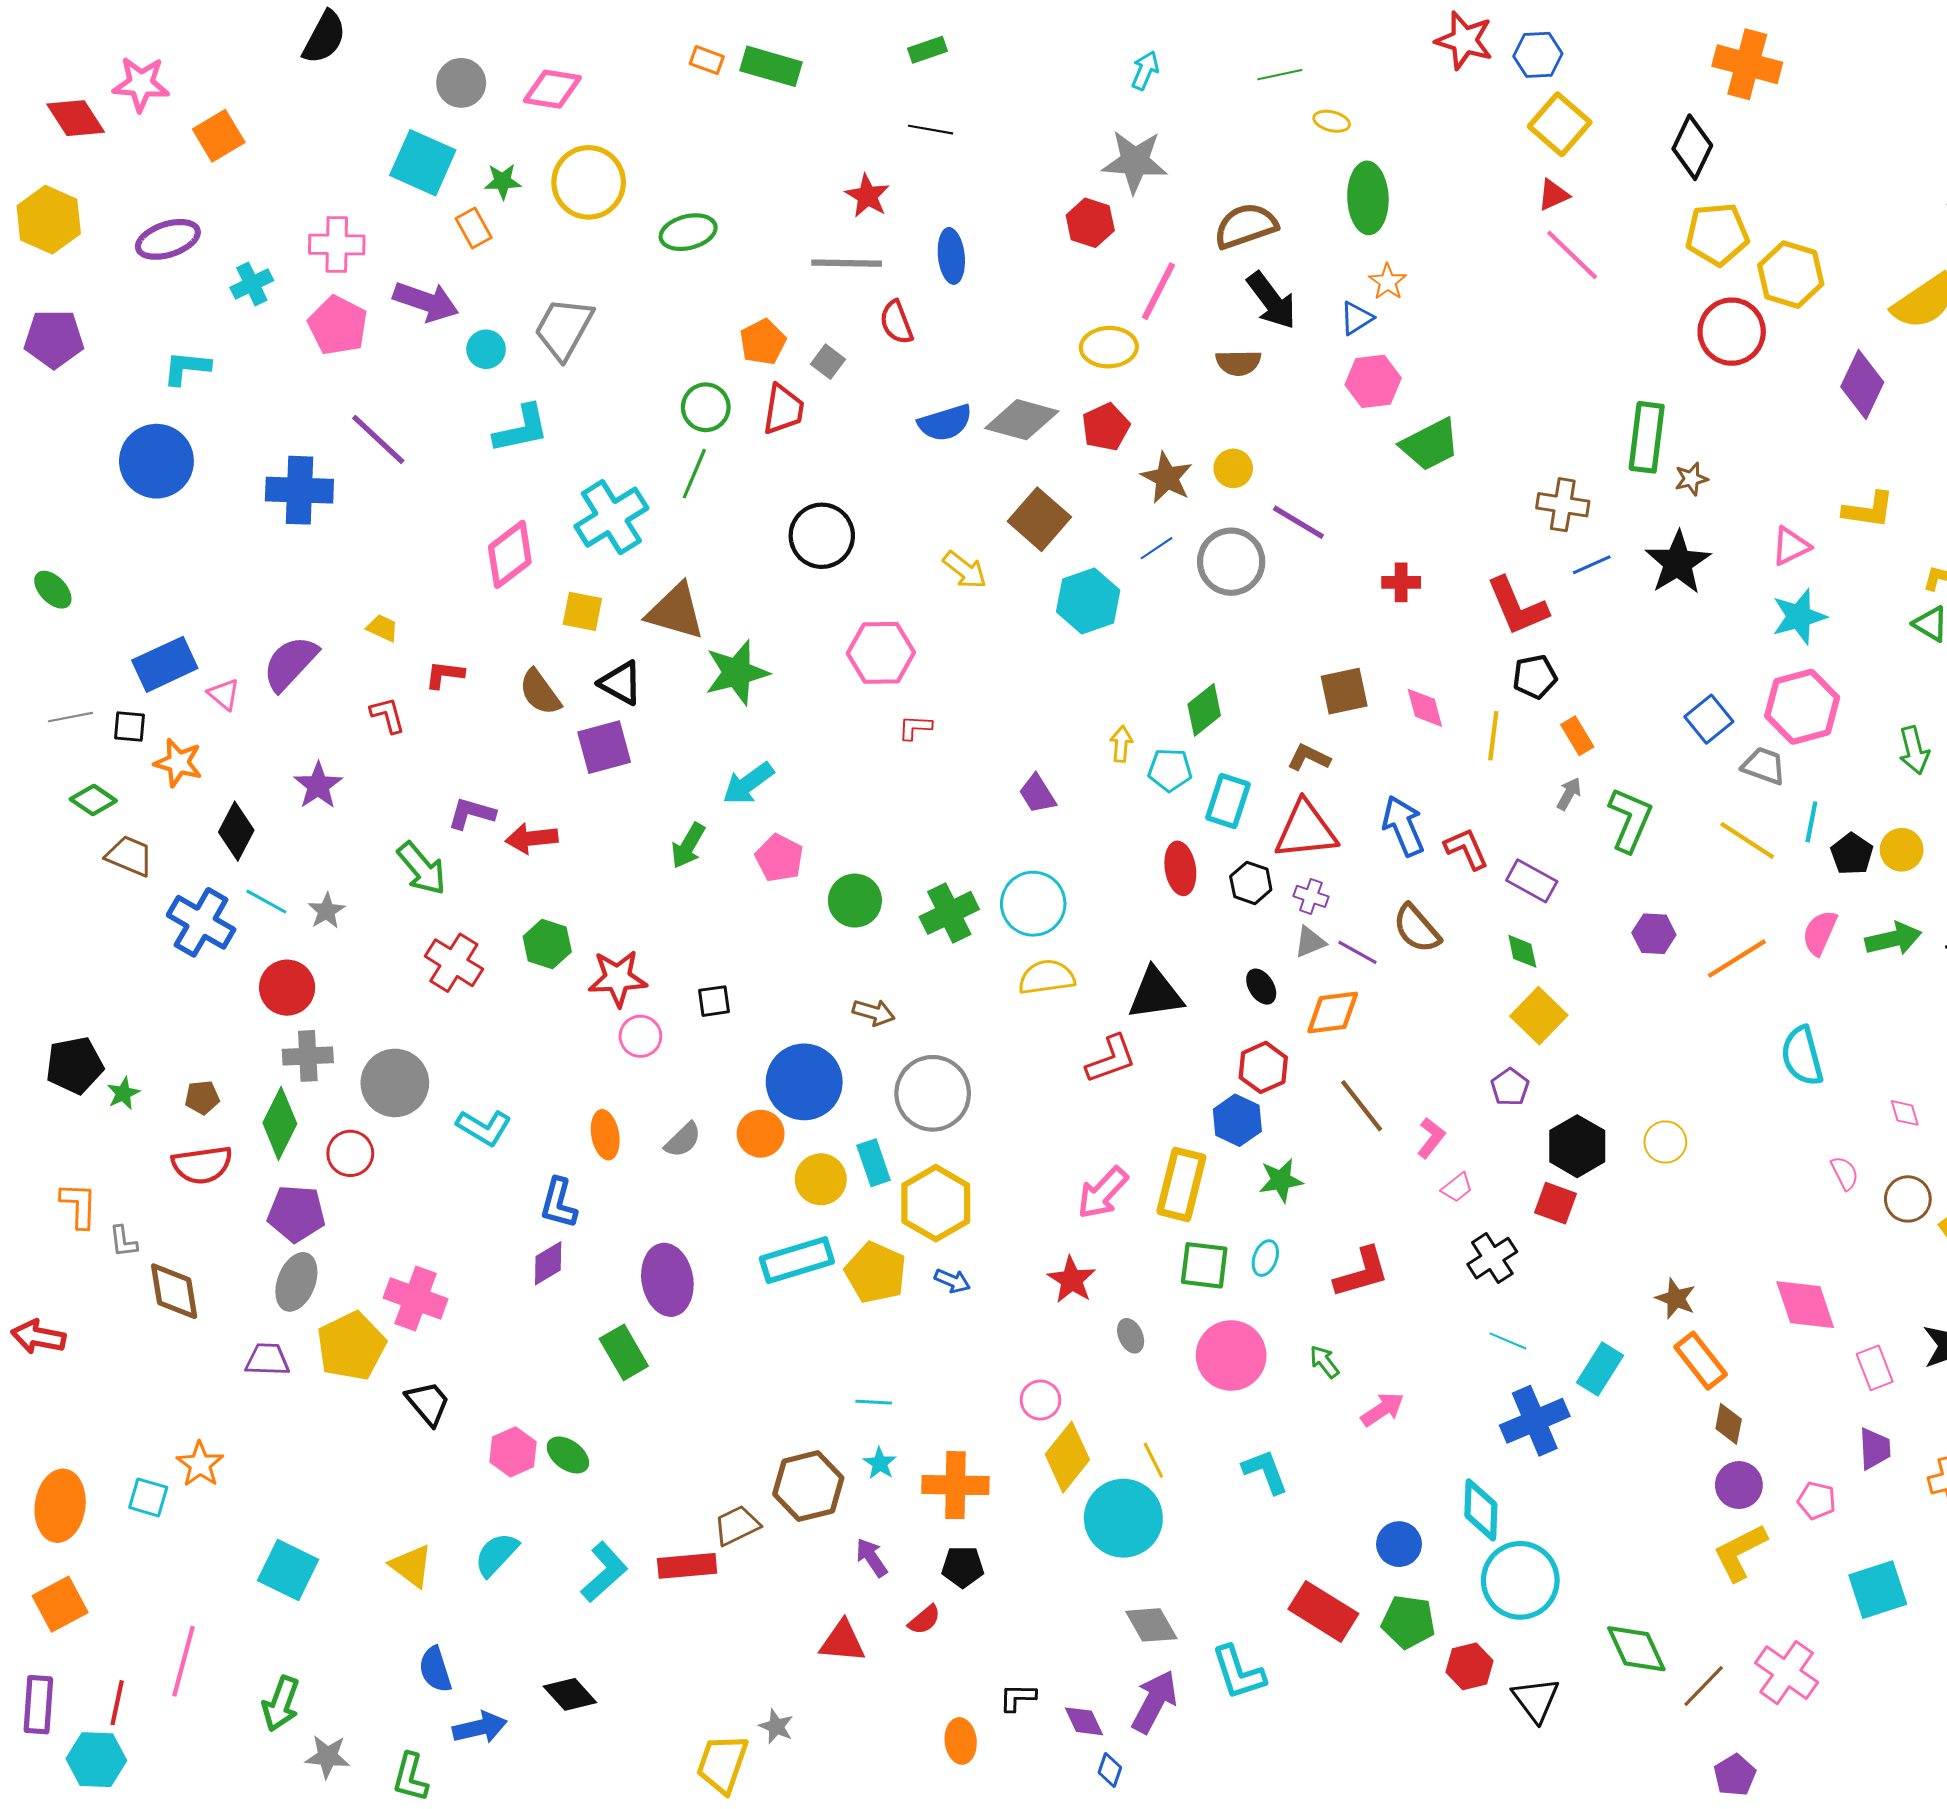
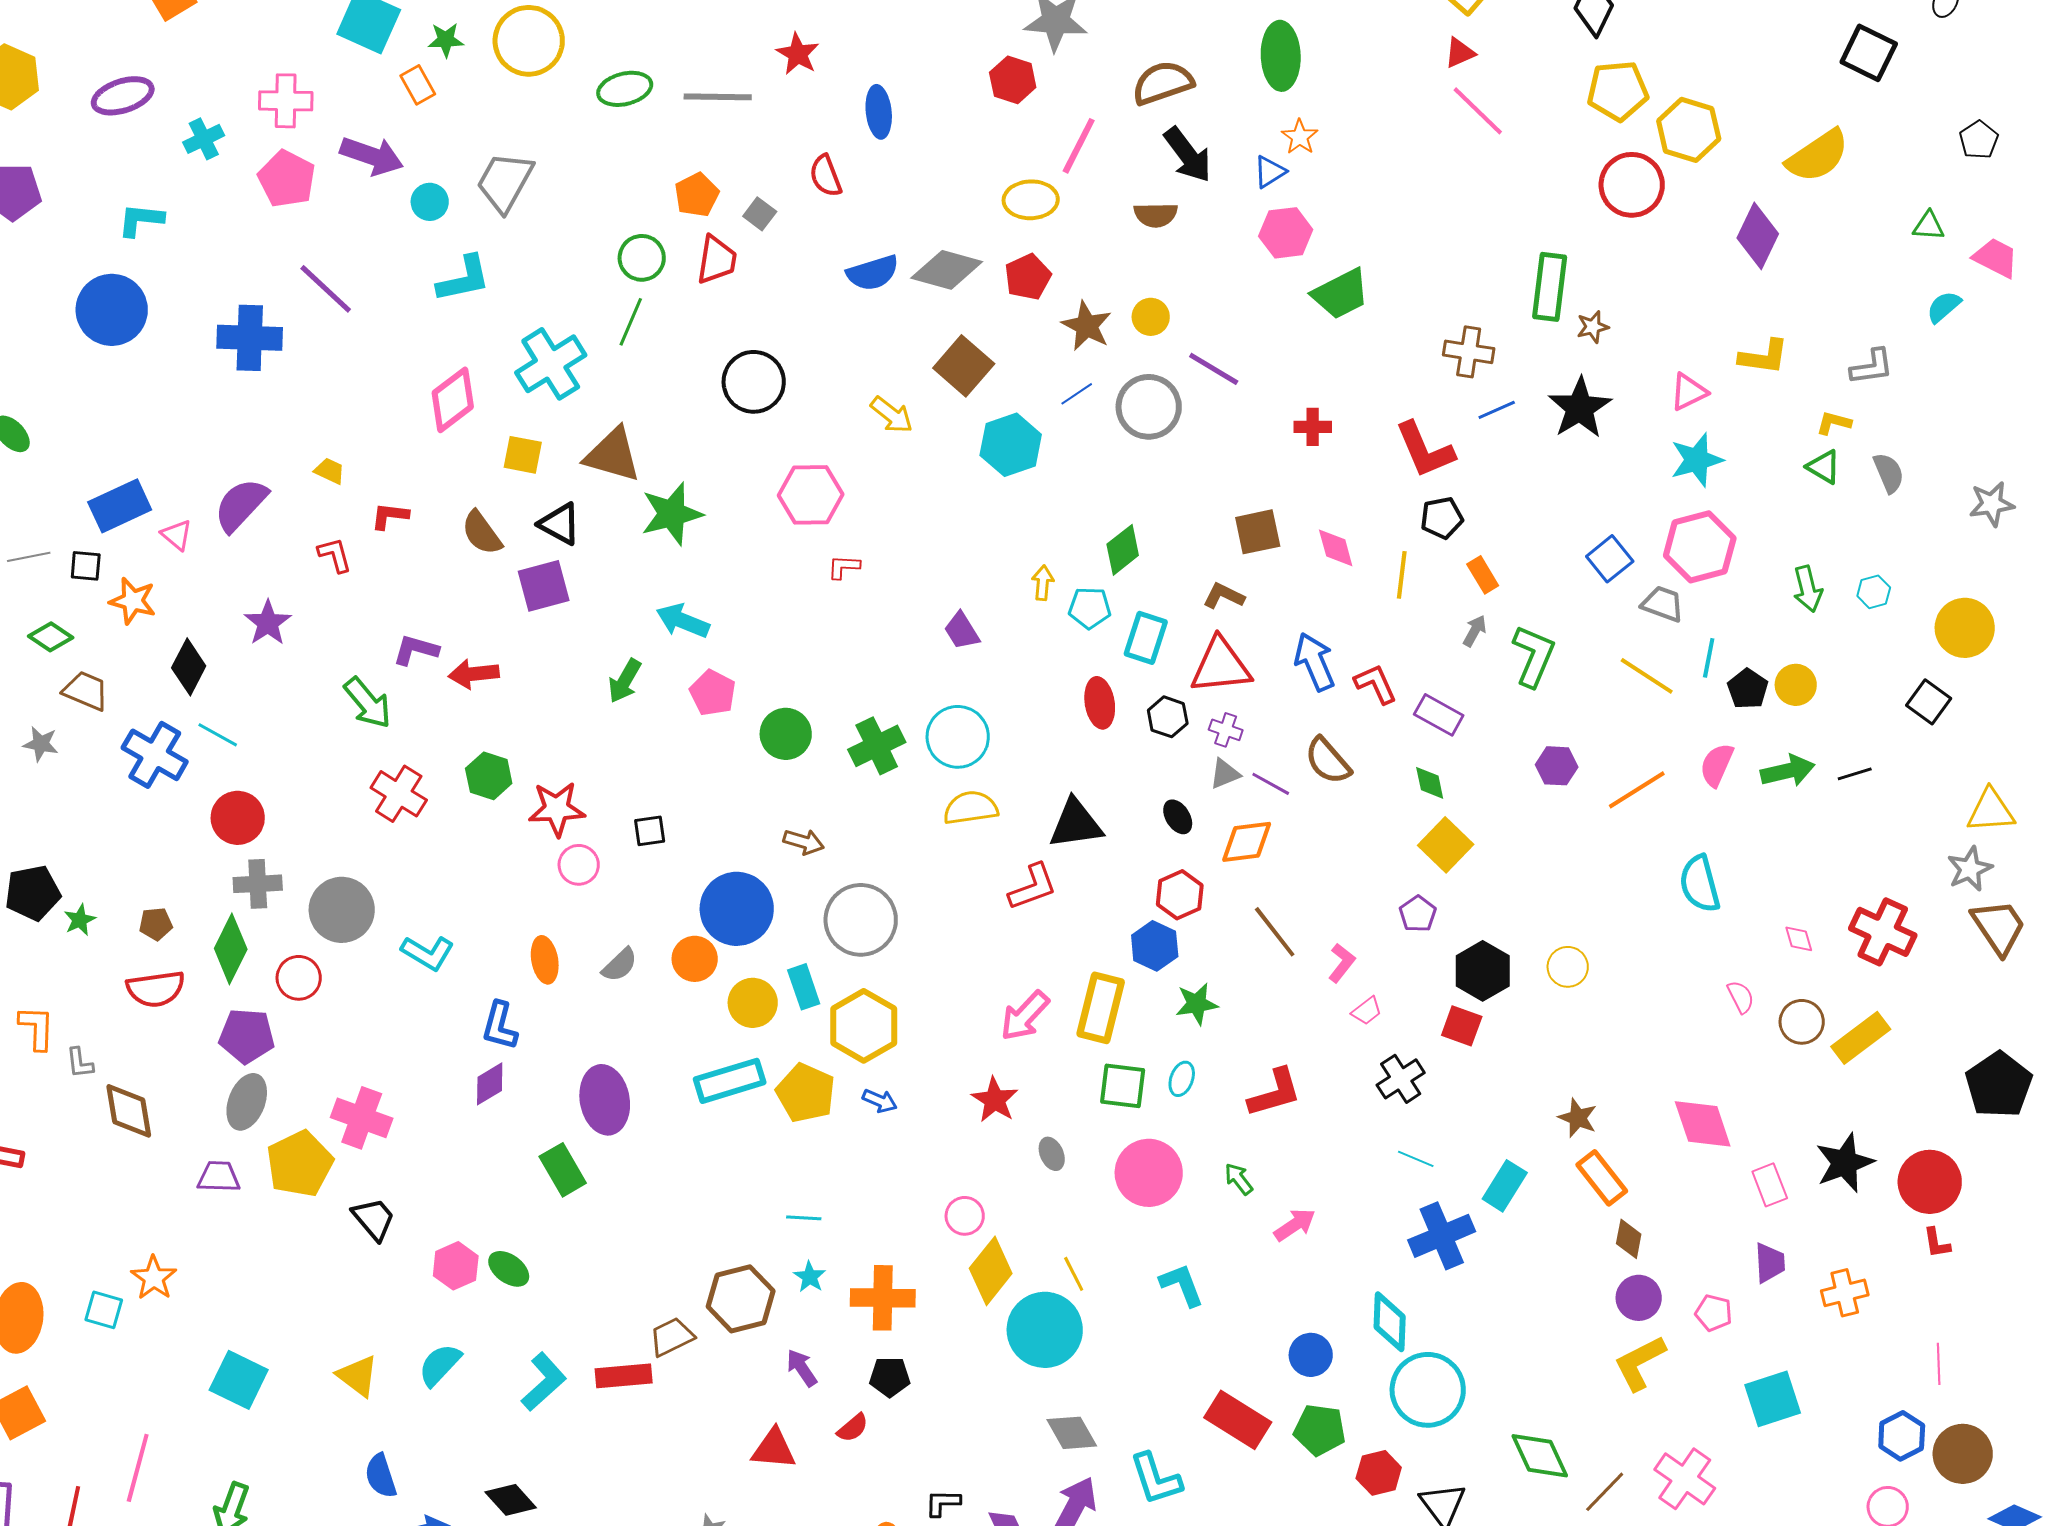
gray line: (847, 263) -> (718, 97), moved
cyan arrow: (748, 783) -> (683, 621), turned 58
gray star: (326, 911) -> (41, 744), moved, turned -30

